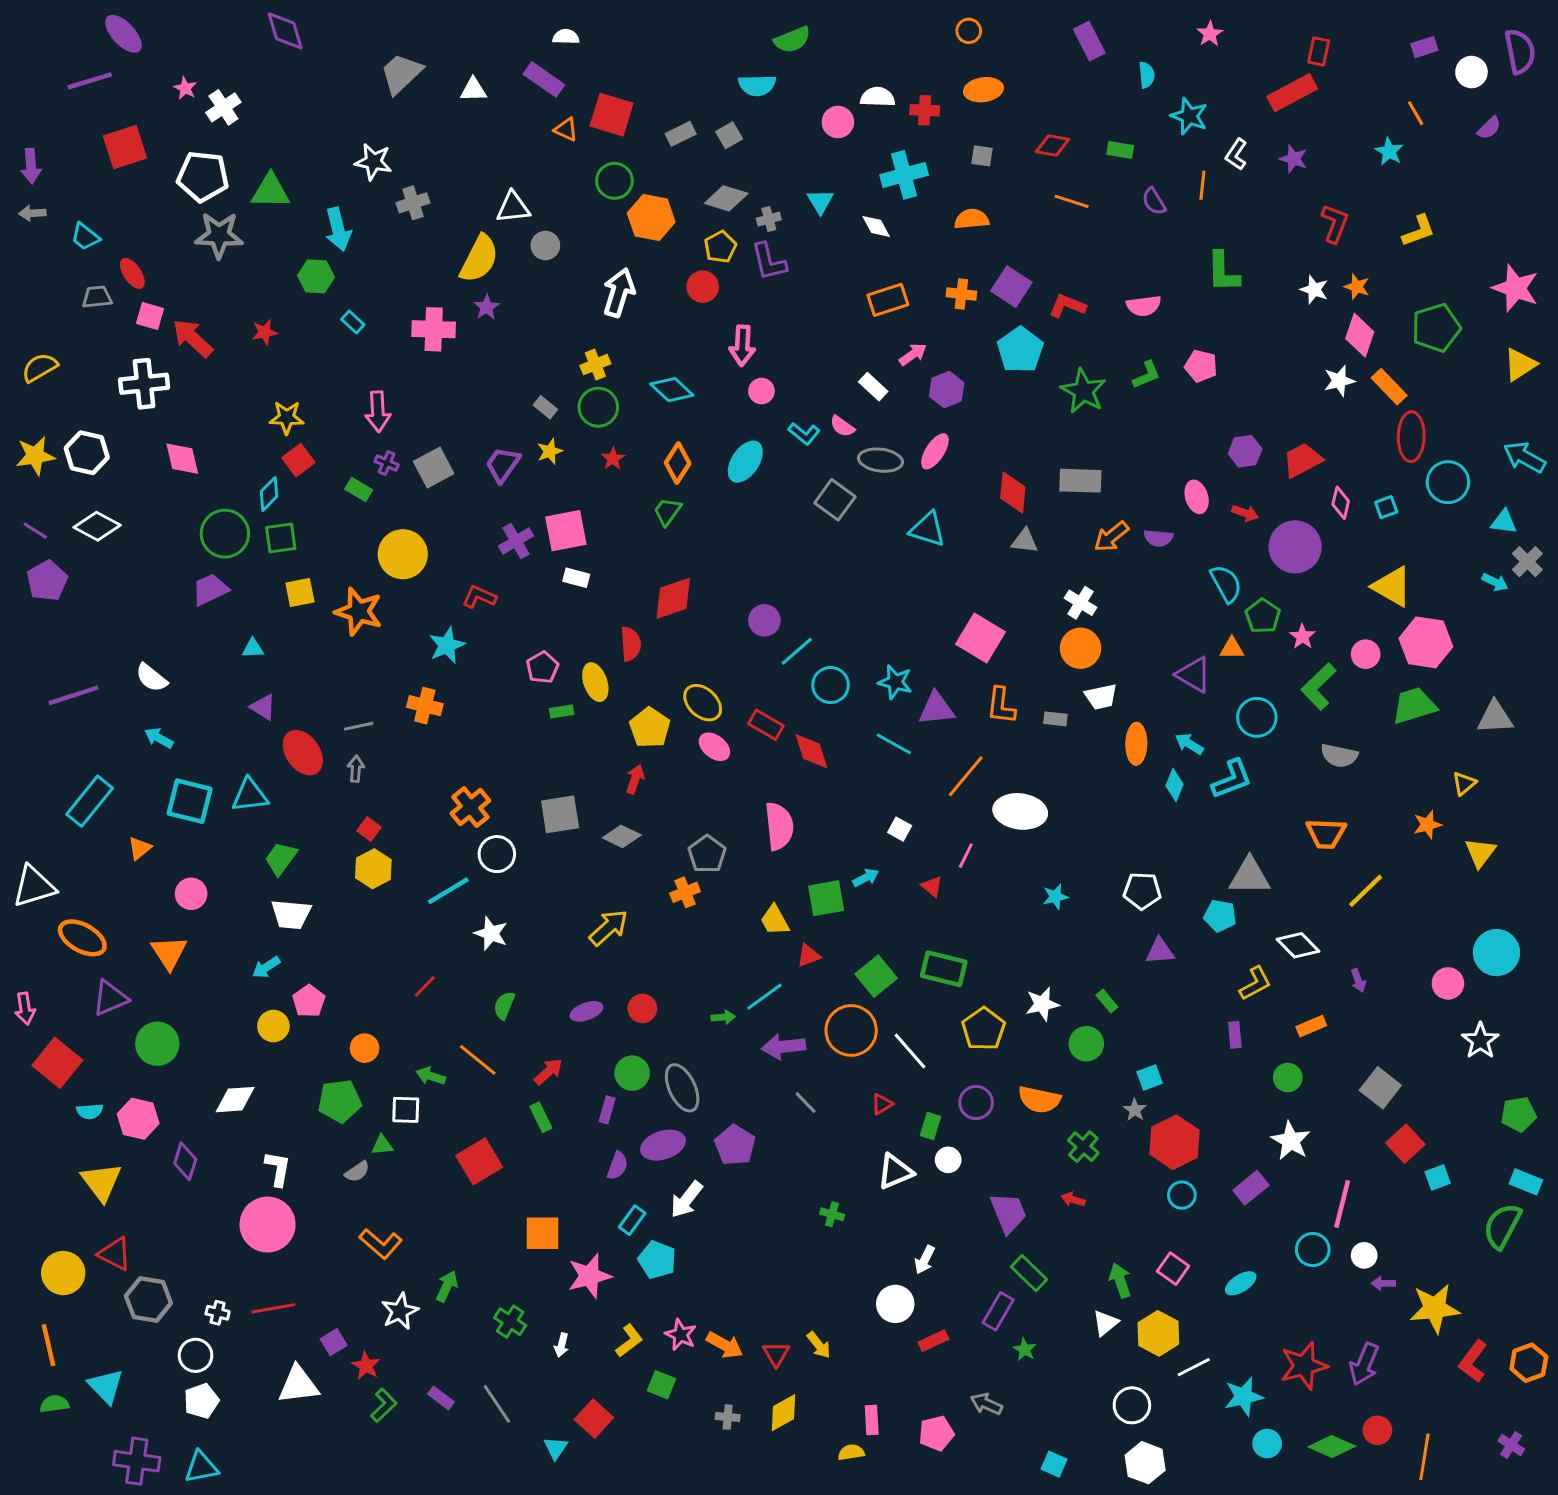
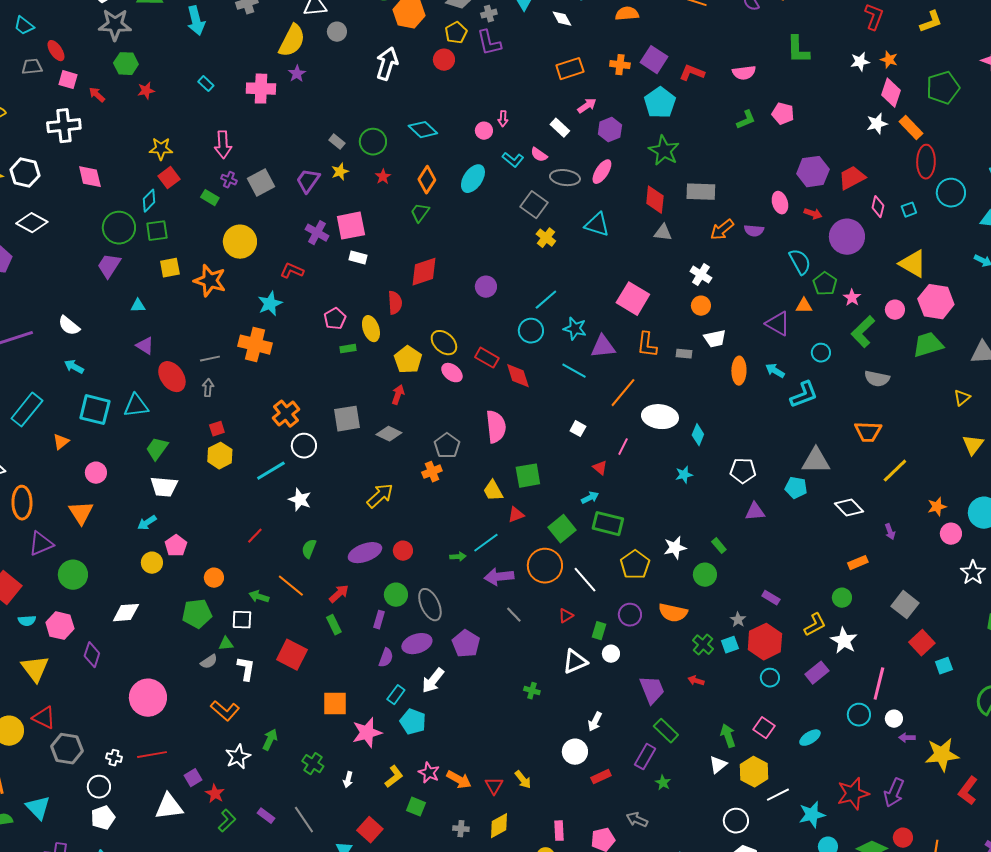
green hexagon: (316, 276) -> (126, 64), moved
white star: (1314, 290) -> (860, 62), turned -30
red arrow: (193, 338) -> (97, 95), size x0.6
pink arrow: (742, 345) -> (503, 119), moved, size x0.6
yellow cross: (595, 365) -> (546, 238), moved, turned -30
green star: (1083, 391) -> (664, 151), moved
purple hexagon: (1245, 451) -> (813, 172), size x1.4
purple cross: (516, 541) -> (317, 233), turned -30
purple trapezoid: (210, 589) -> (109, 266), turned -32
orange circle: (1080, 648) -> (701, 306), size x0.7
cyan line: (797, 651) -> (546, 300), moved
orange cross: (425, 706) -> (255, 345), size x1.4
cyan circle: (1257, 717) -> (821, 353), size x0.7
cyan diamond: (1175, 785) -> (698, 435), moved
orange star: (1427, 825) -> (937, 507), moved
red square: (369, 829) -> (217, 429), turned 35
cyan arrow: (866, 878) -> (590, 498), moved
orange ellipse: (82, 938) -> (22, 503), turned 60
yellow L-shape: (1255, 983) -> (815, 625), moved
purple ellipse: (587, 1011) -> (365, 553), size x1.5
purple rectangle: (1235, 1035) -> (771, 598), moved, turned -54
cyan square: (1150, 1078) -> (730, 645), moved
red square: (479, 1161) -> (292, 655), turned -32
white L-shape: (278, 1169) -> (246, 669), moved

